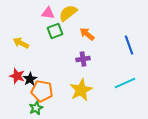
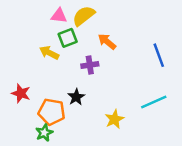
yellow arrow: (21, 43) -> (49, 53), moved
purple cross: (83, 59) -> (90, 65), moved
black star: (30, 79) -> (76, 97), moved
yellow star: (81, 90) -> (114, 119), moved, size x0.7

